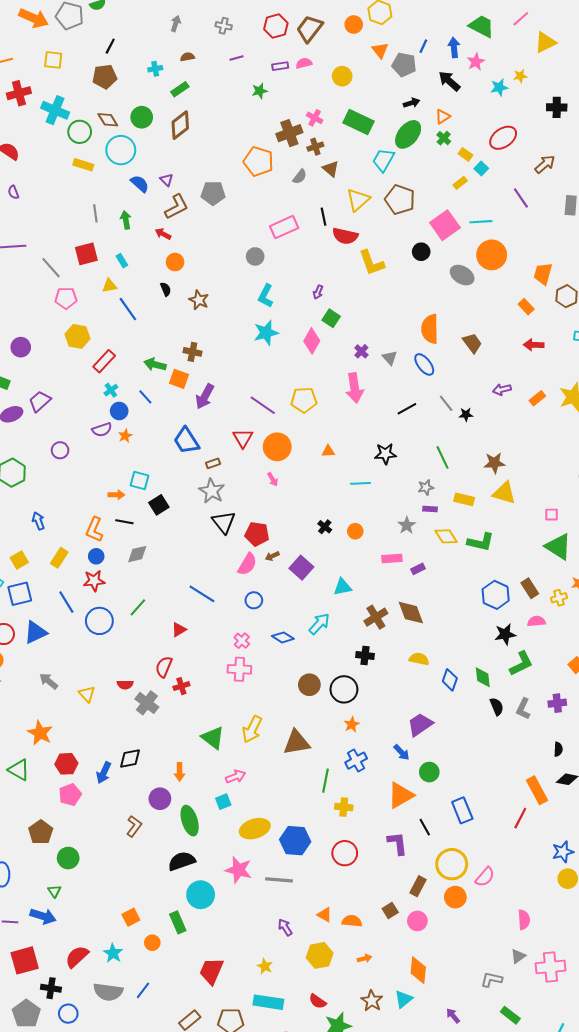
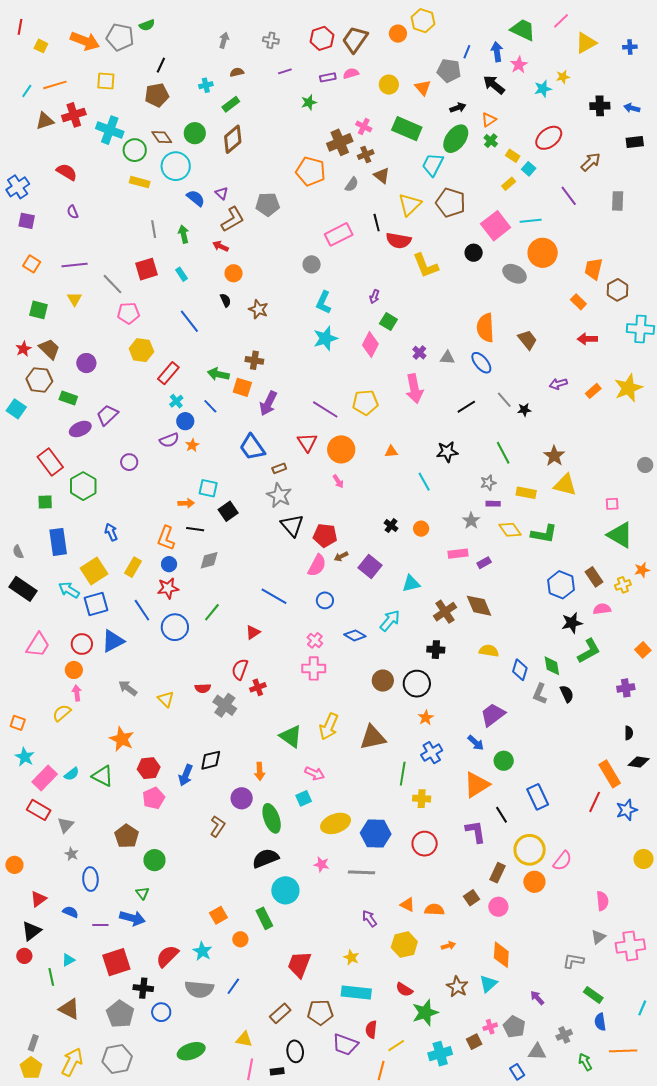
orange triangle: (380, 50) -> (423, 88), moved
yellow triangle: (109, 286) -> (74, 299), moved, turned -49
gray triangle: (390, 358) -> (447, 358), turned -42
brown star: (494, 463) -> (554, 456), turned -30
cyan line: (361, 483) -> (424, 482), turned 66
yellow square: (19, 560) -> (94, 571), size x1.5
gray L-shape: (523, 709) -> (540, 694), moved
pink arrow: (236, 777) -> (315, 773), turned 48
blue star: (563, 852) -> (627, 810), moved
pink star: (239, 870) -> (321, 864), size x0.6

